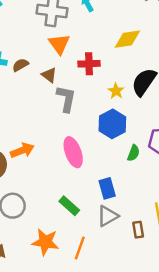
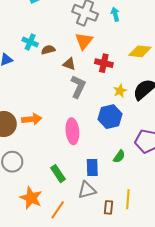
brown triangle: (49, 75) -> (69, 64), turned -32
green semicircle: (134, 153) -> (119, 156), moved

